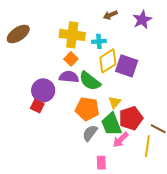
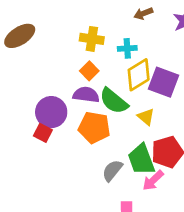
yellow cross: (72, 35) -> (92, 39), size x0.7
yellow triangle: (115, 102) -> (146, 117), moved, turned -32
orange pentagon: (87, 109) -> (94, 128), moved

